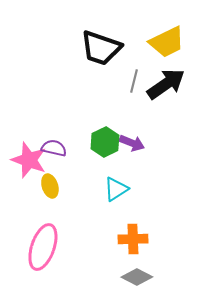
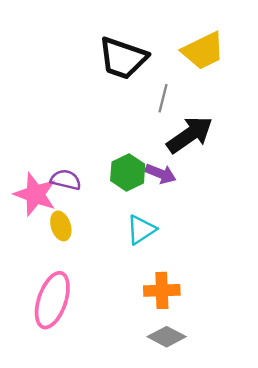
black arrow: (166, 84) -> (190, 135), moved

